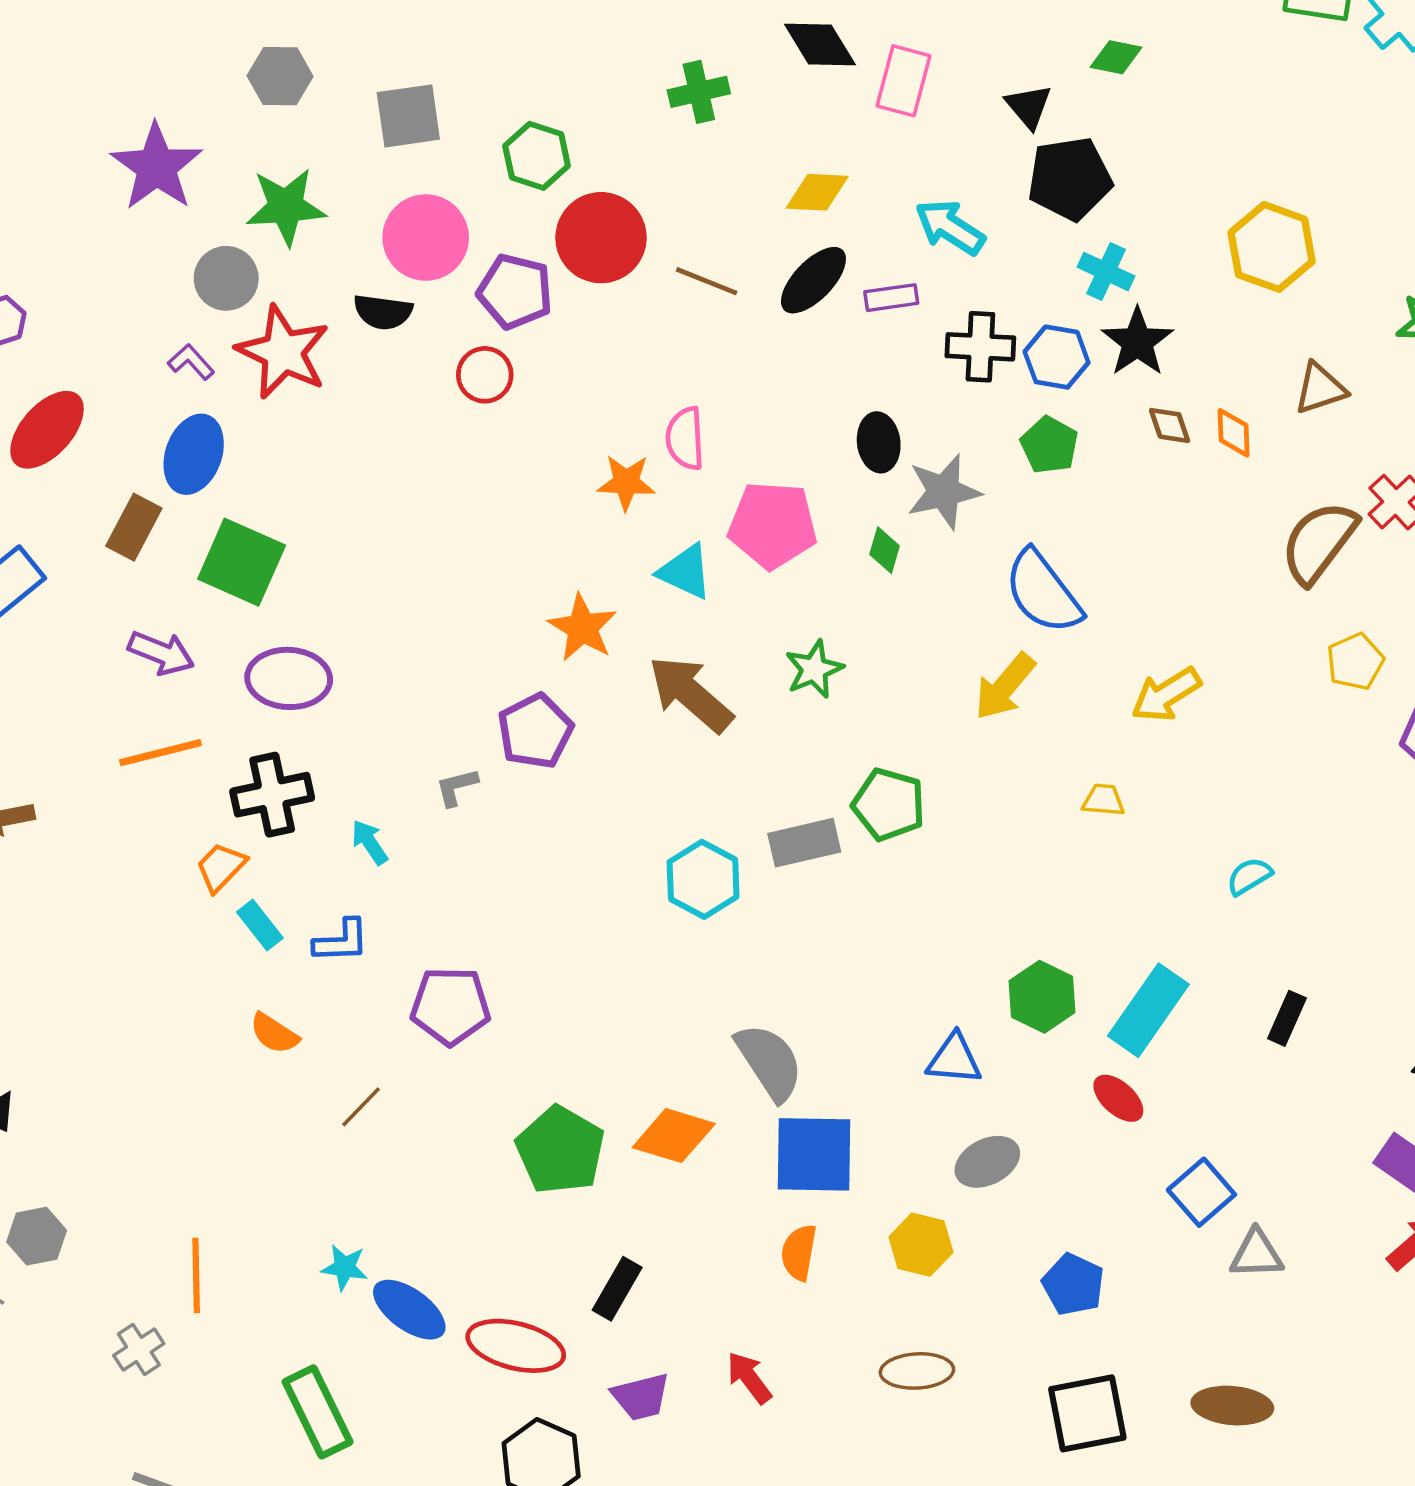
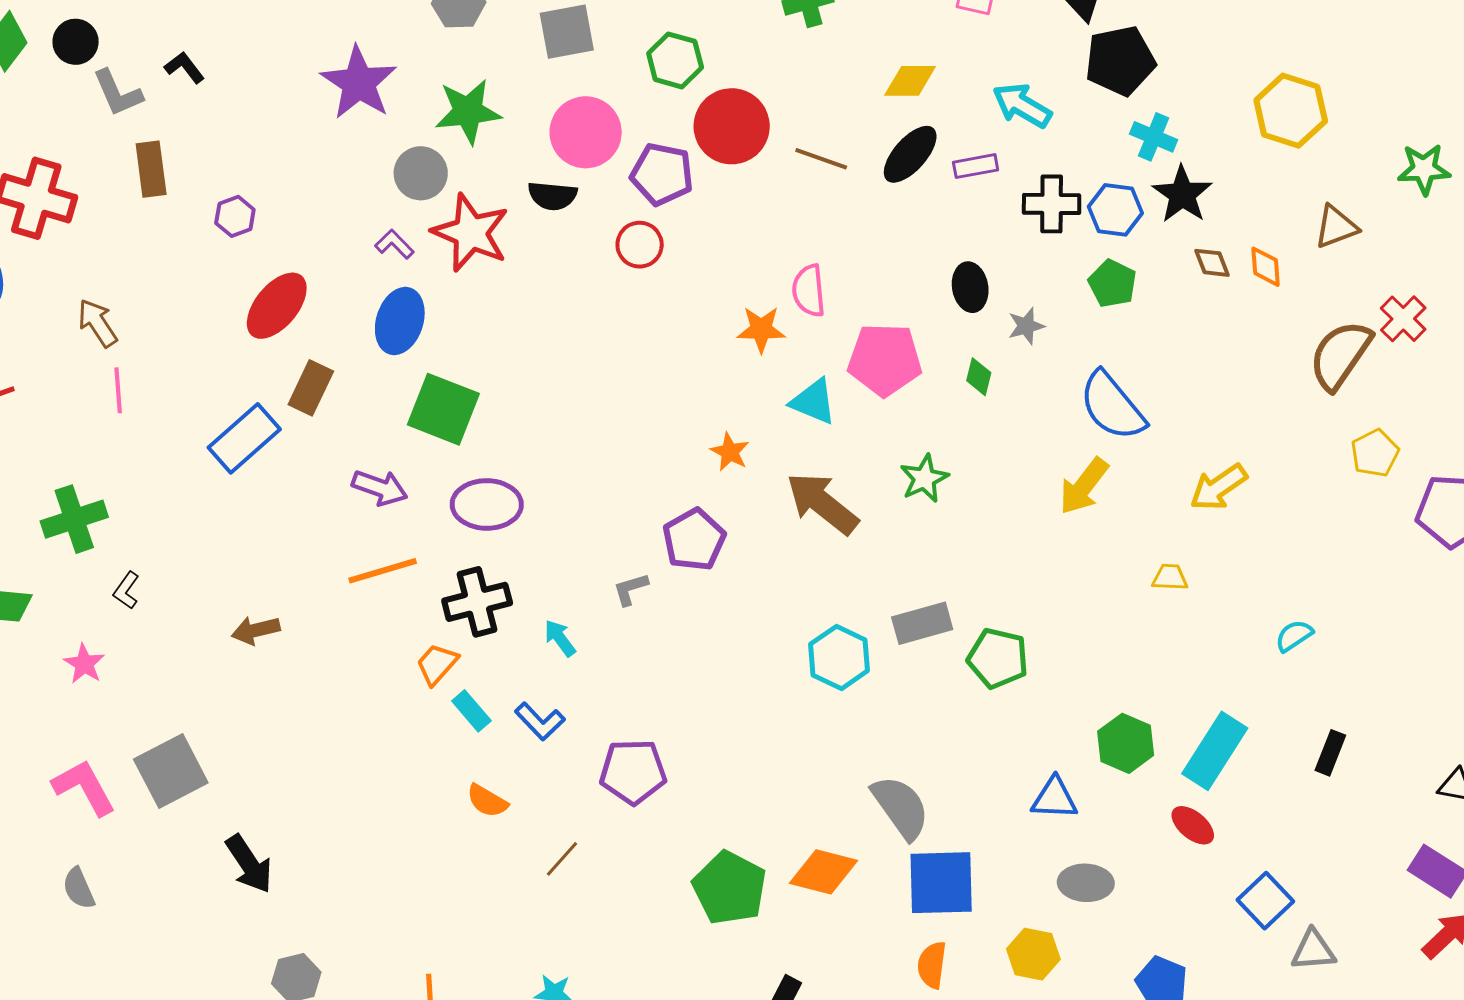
gray star: (944, 492) -> (1026, 326), size x0.6
brown rectangle: (134, 527) -> (311, 388), moved
orange star: (583, 628) -> (730, 452), size x0.7
green pentagon: (889, 804) -> (998, 658), moved
blue L-shape: (341, 941) -> (540, 721), turned 51
gray ellipse: (987, 1162) -> (1086, 883), turned 32

